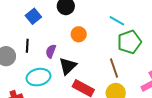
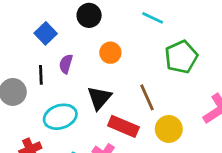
cyan line: (117, 21) -> (153, 18), moved
purple semicircle: (51, 51) -> (66, 64), moved
brown line: (114, 68) -> (147, 97), moved

